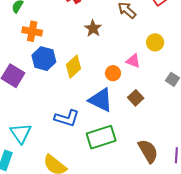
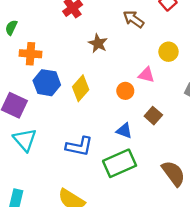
blue triangle: (101, 100) -> (124, 131), moved, size x0.6
cyan triangle: (21, 133) -> (25, 140), moved

